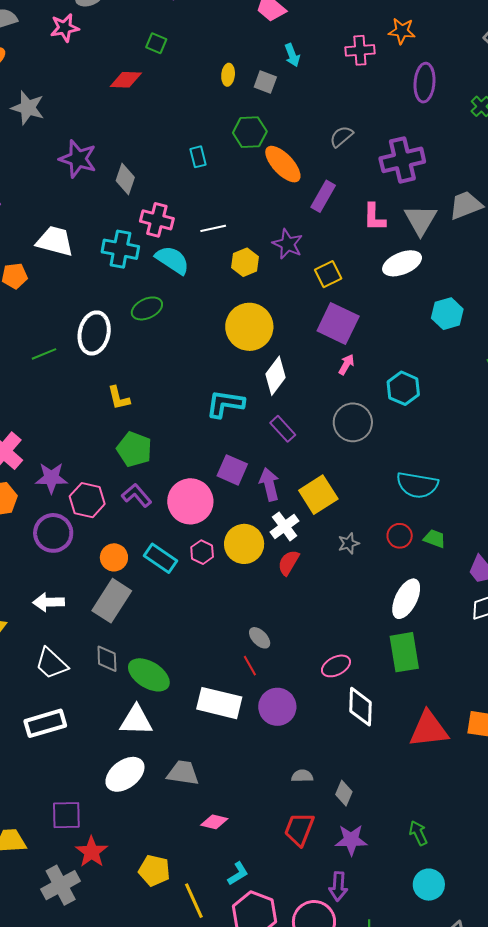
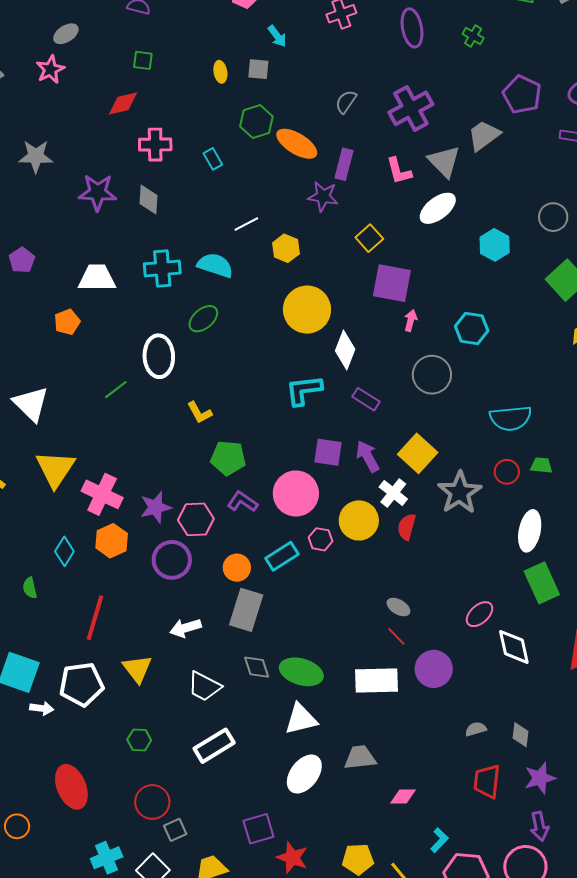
pink cross: (157, 220) -> (155, 145), moved
purple star: (288, 244) -> (323, 196), moved
gray star: (349, 543) -> (460, 493), size x2.0
cyan rectangle: (160, 558) -> (282, 556), turned -52

